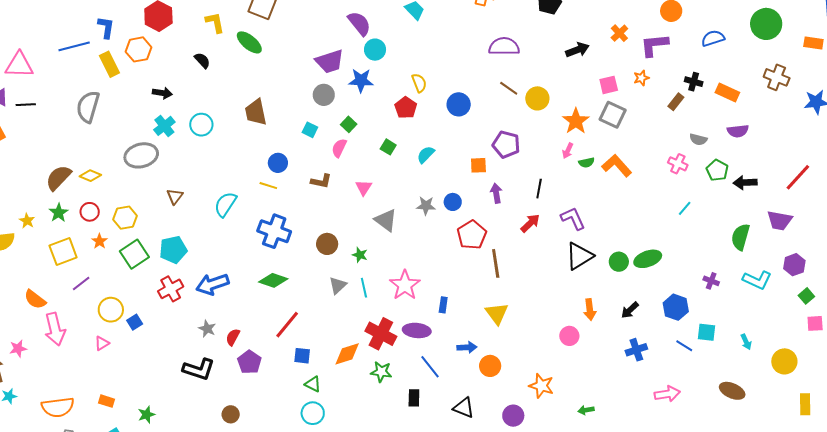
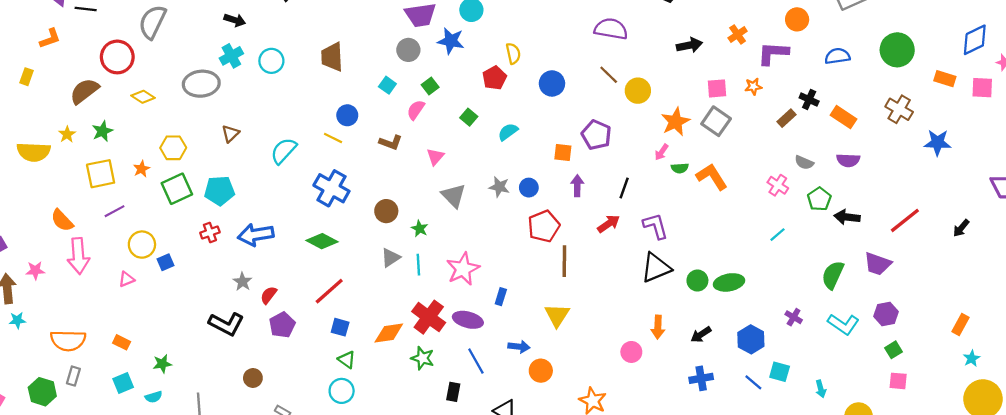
brown semicircle: (58, 178) -> (84, 91), moved
red circle: (90, 212) -> (117, 57), moved, size x1.6
red cross: (171, 289) -> (210, 232), size x0.7

